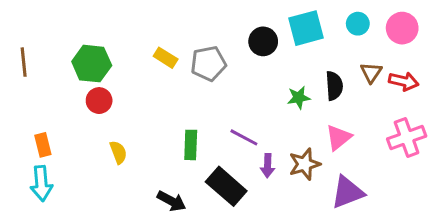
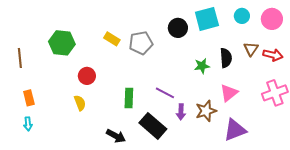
brown line: (24, 62) -> (20, 58), moved
red circle: (99, 101) -> (87, 76), moved
cyan arrow: (41, 183) -> (28, 124), size x0.6

